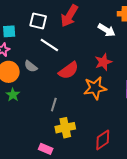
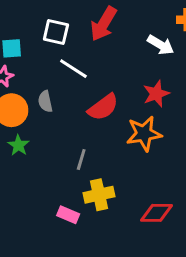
gray semicircle: (31, 66) -> (45, 101), turned 40
red diamond: (103, 140) -> (157, 213), turned 35
pink rectangle: (46, 149) -> (68, 215), moved

